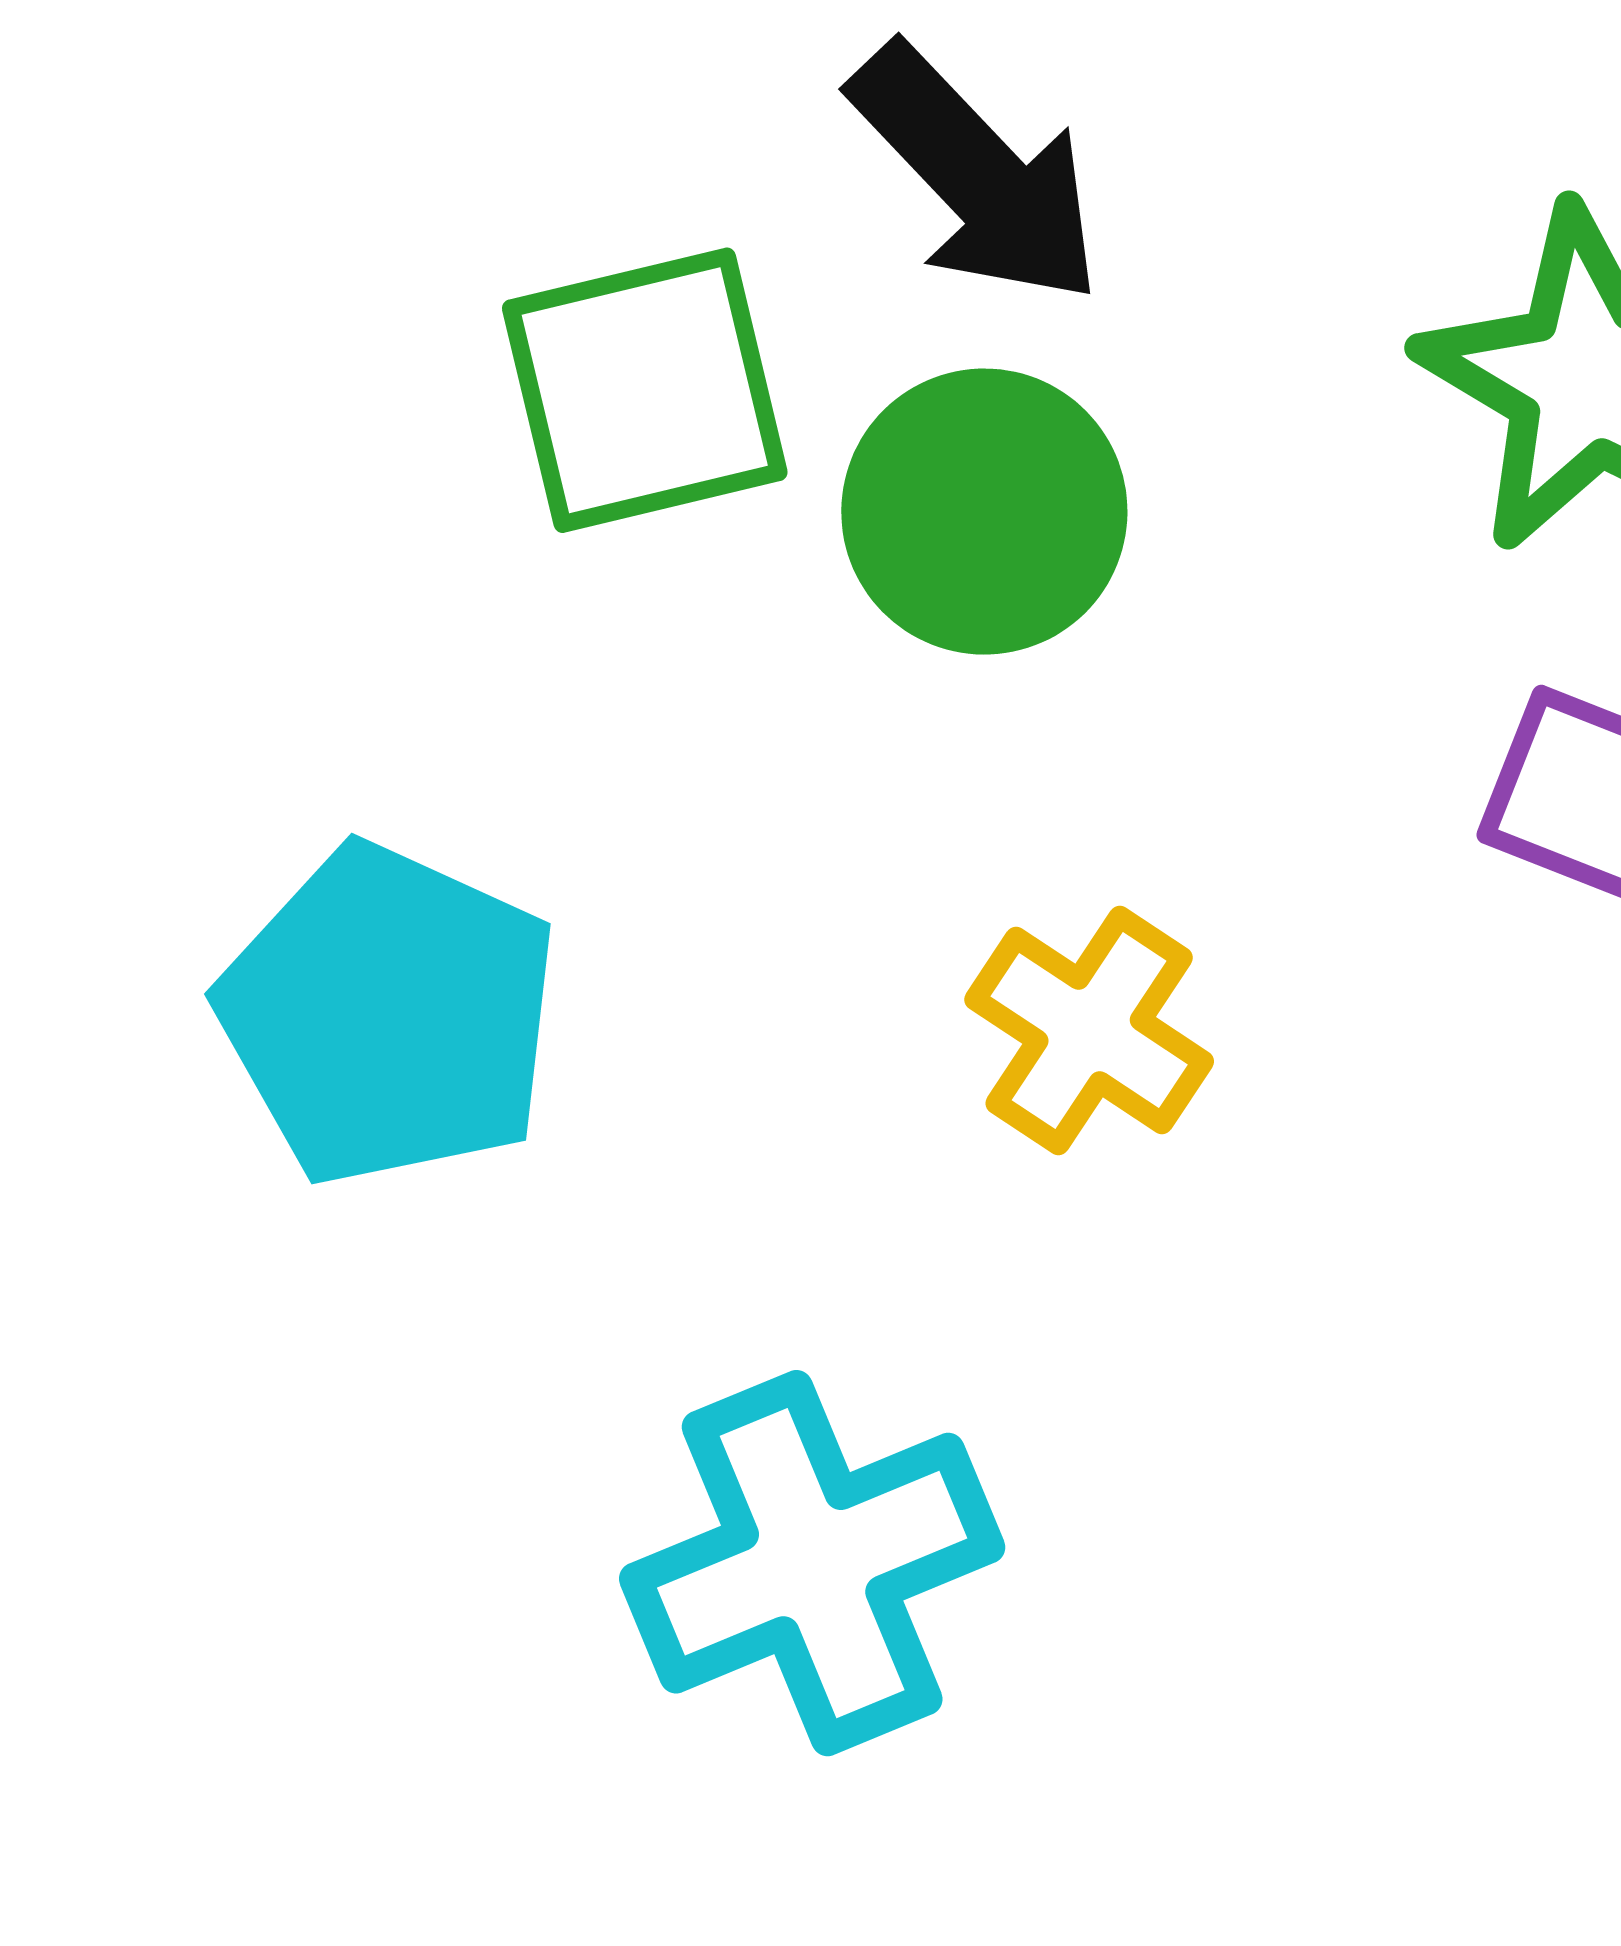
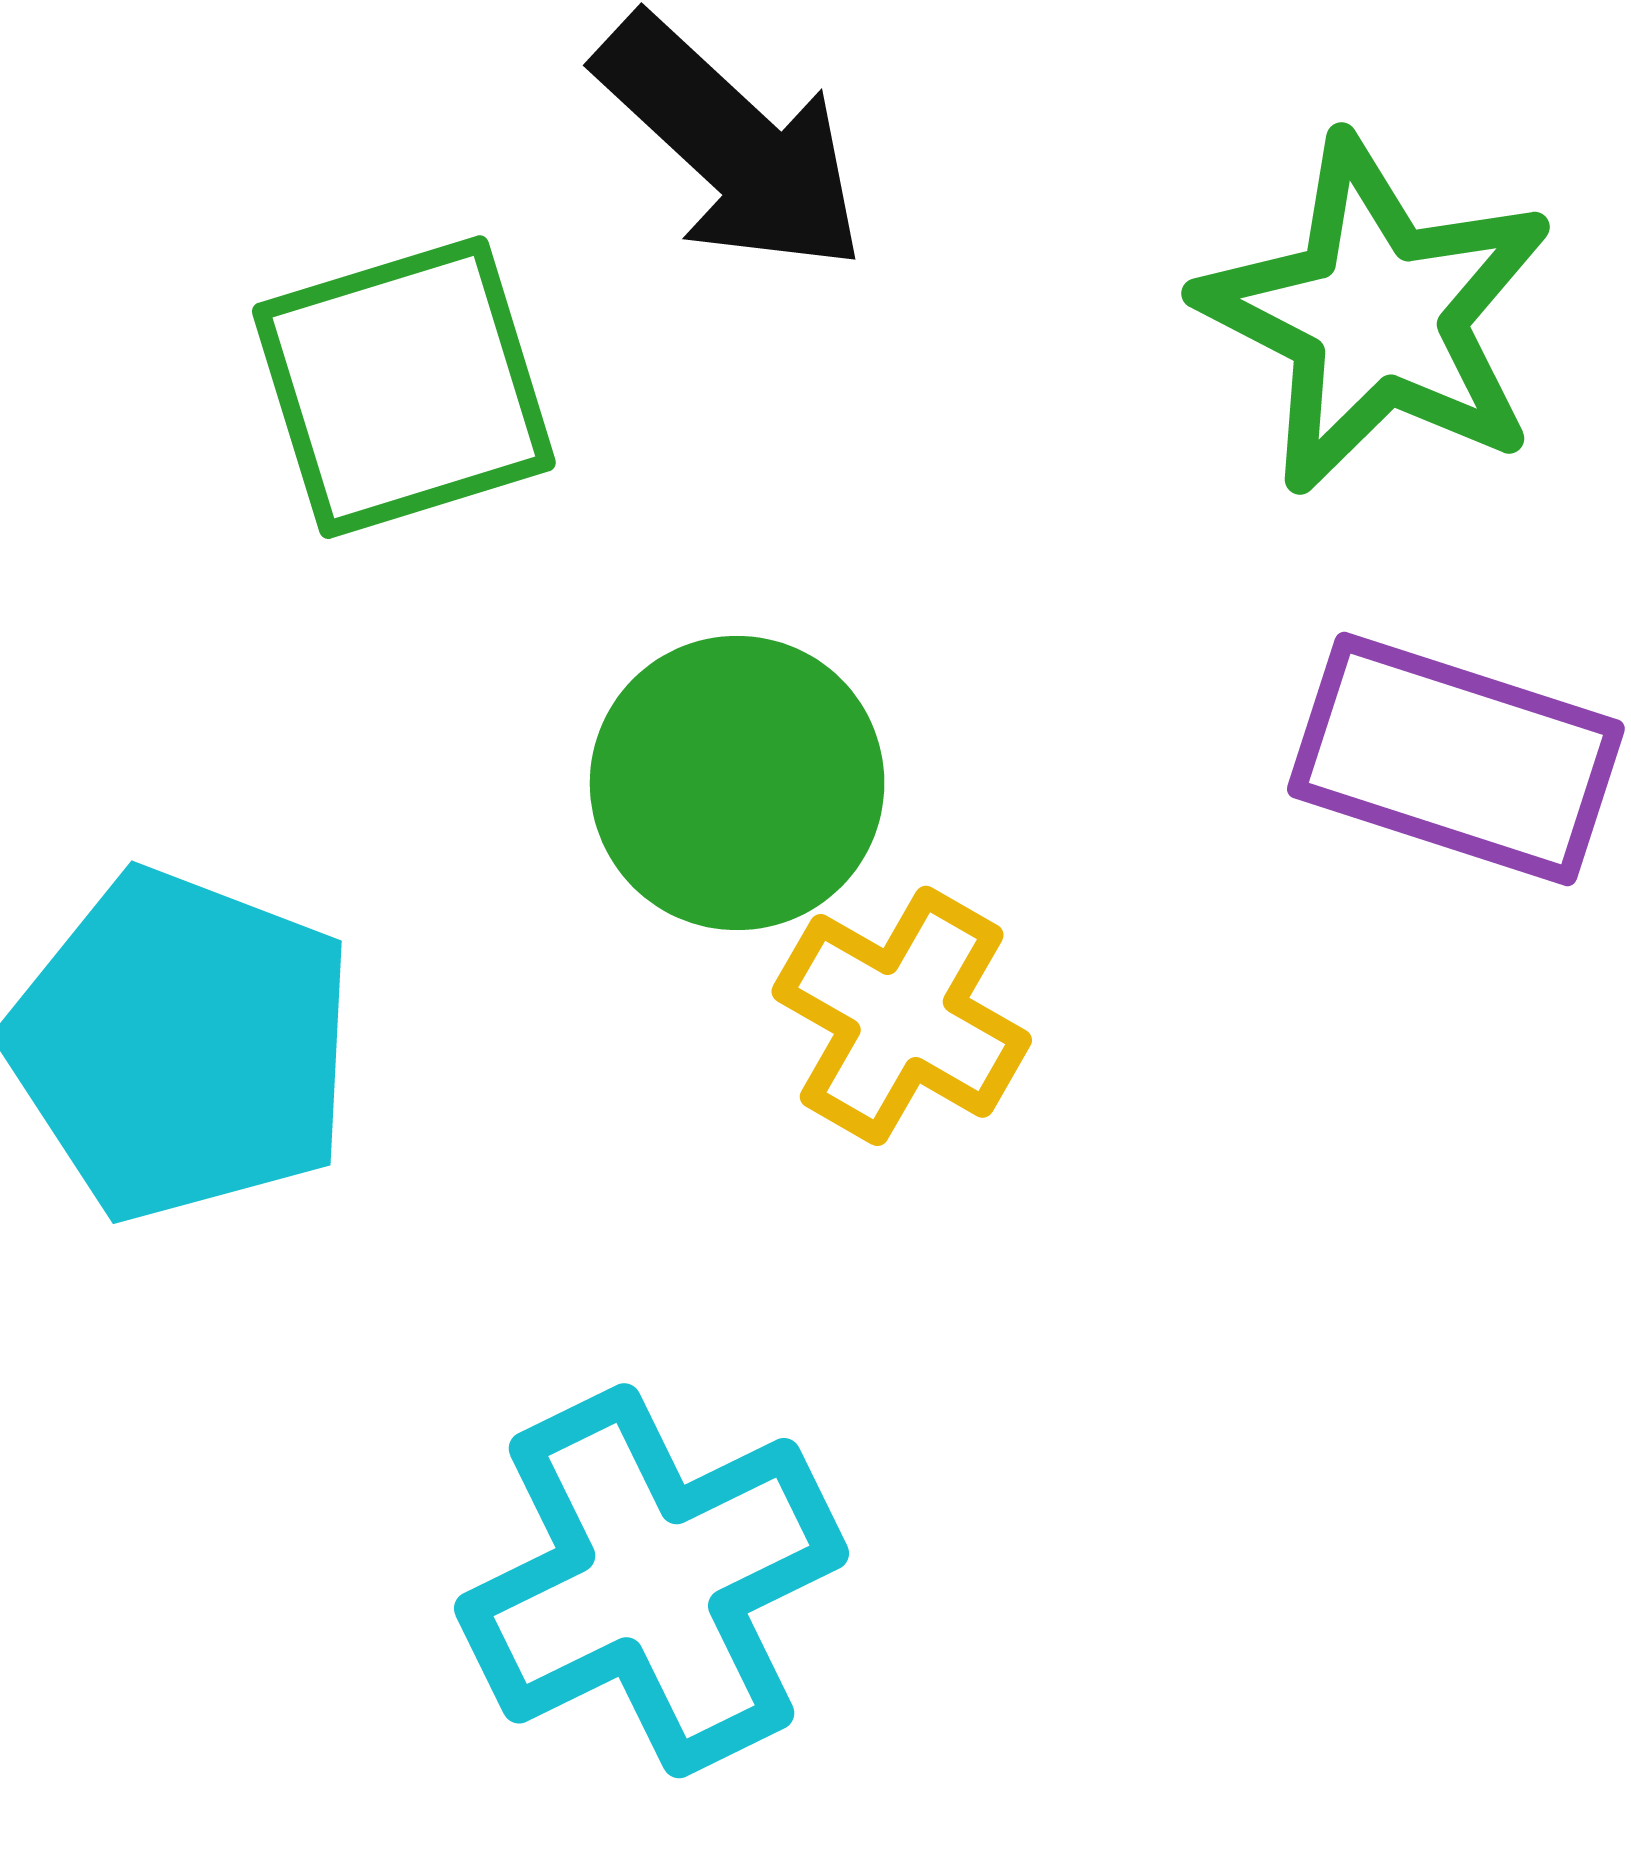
green circle: (984, 512) -> (737, 783), moved

